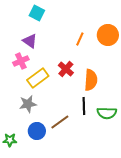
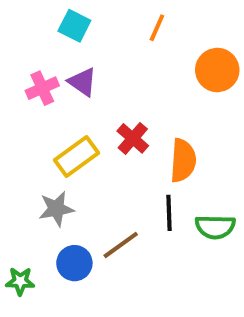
orange line: (80, 39) -> (157, 28), moved
purple triangle: (30, 41) -> (82, 82), moved
pink cross: (21, 61) -> (42, 88), moved

